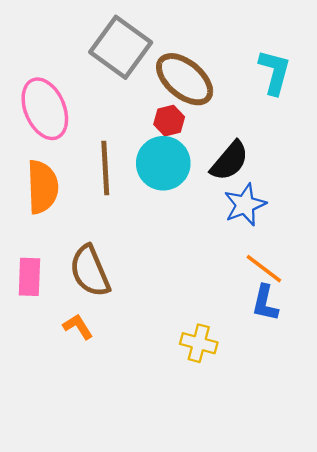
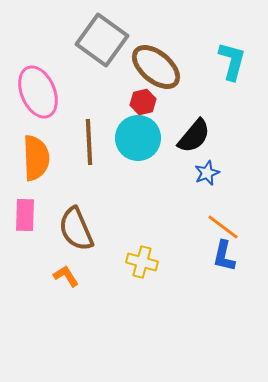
blue star: (245, 205) -> (207, 173), size x0.7
pink rectangle: (29, 277) -> (25, 215), moved
yellow cross: (199, 343) -> (142, 262), moved

